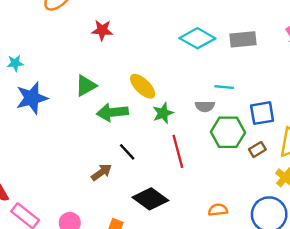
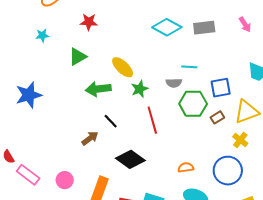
cyan star: (15, 63) -> (42, 35), moved
green triangle: (86, 86) -> (78, 57), moved
blue star: (32, 98) -> (29, 95), moved

